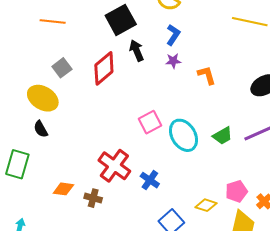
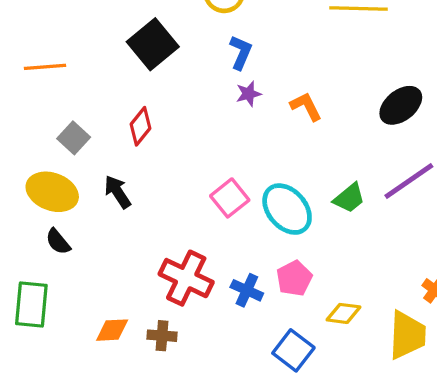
black arrow: (137, 51) -> (118, 192), moved
red diamond: (104, 68) -> (141, 126), size x0.7
pink pentagon: (237, 191) -> (294, 278), moved

